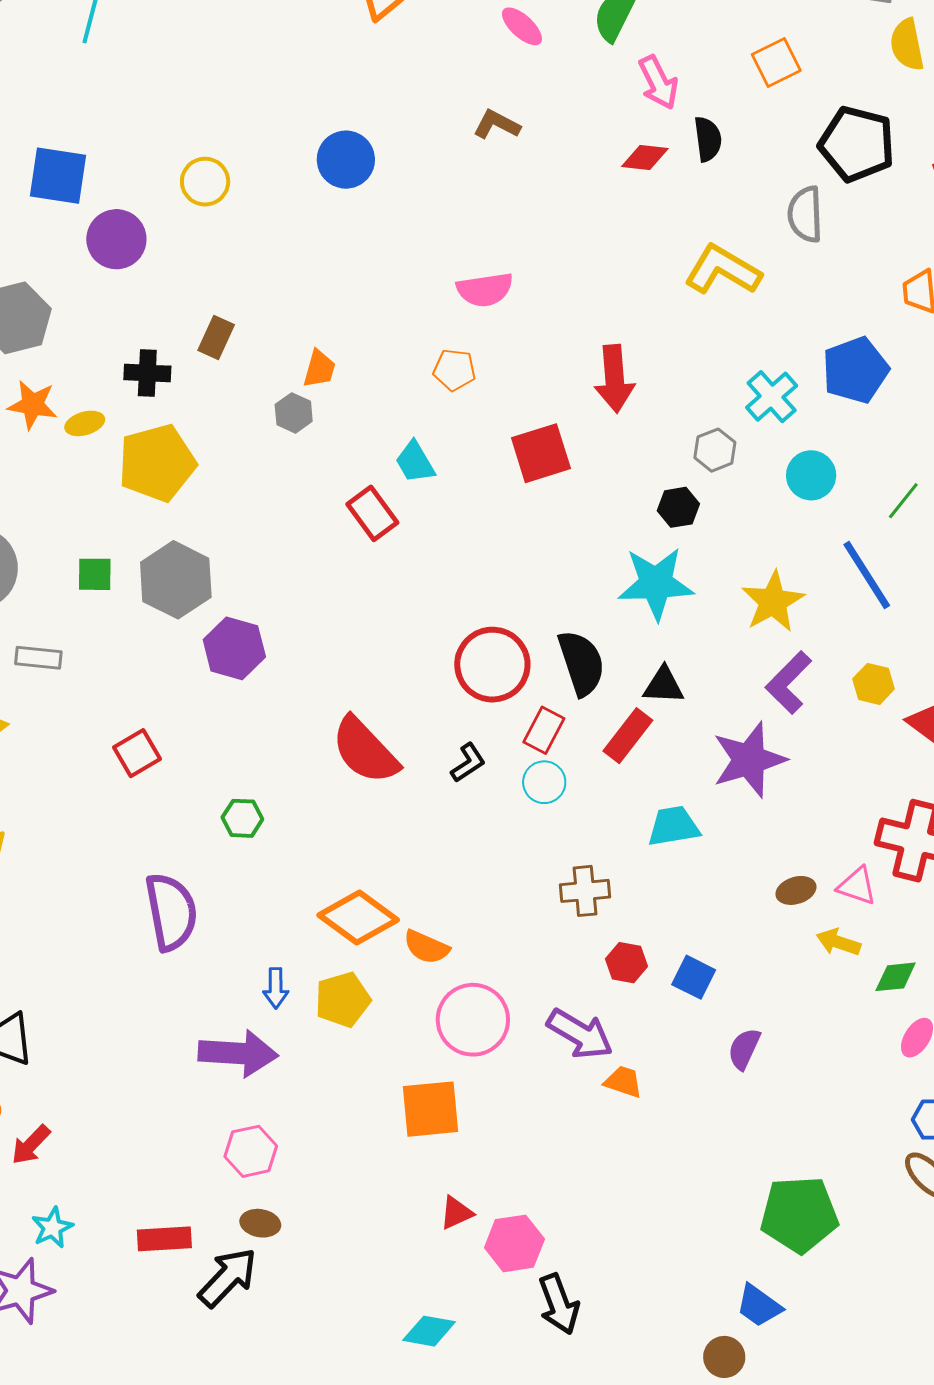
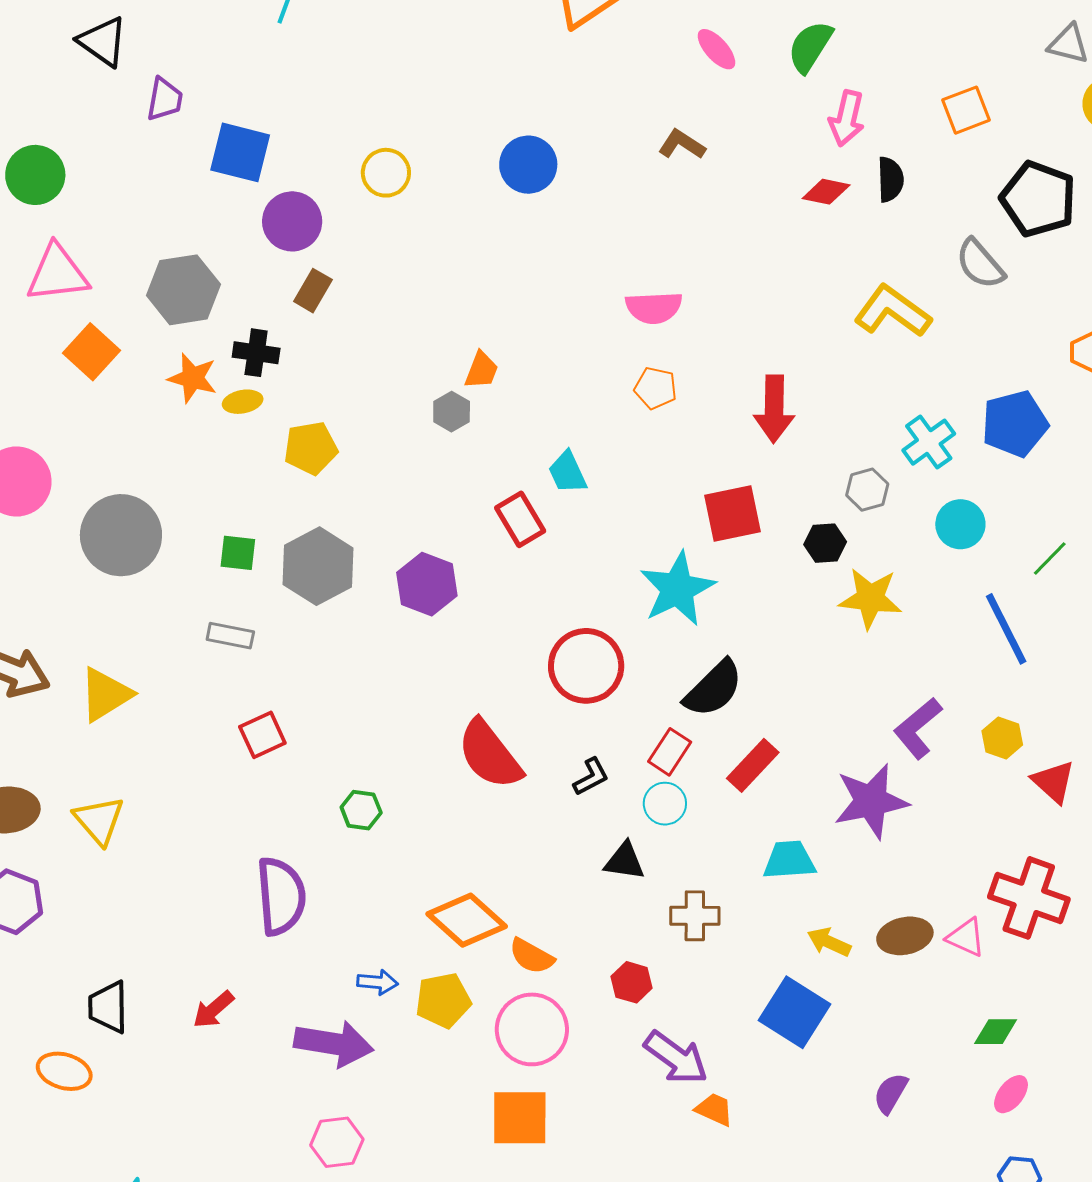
pink arrow: (658, 82) -> (847, 118), turned 34
gray semicircle: (805, 214) -> (980, 264), turned -44
brown rectangle: (216, 337) -> (313, 291), moved
orange pentagon: (454, 370) -> (656, 388), moved
black cross: (147, 373) -> (256, 353), moved
red square: (541, 453) -> (732, 514), moved
yellow pentagon: (157, 463) -> (311, 448), size x0.7
cyan star: (656, 583) -> (677, 589), moved, turned -30
yellow star: (773, 602) -> (870, 598), moved, turned 30
purple hexagon: (234, 648) -> (427, 584), moved
gray rectangle: (38, 658) -> (230, 636), moved
black semicircle: (581, 663) -> (714, 689), turned 58
red circle: (492, 665) -> (586, 666), moved
black triangle: (664, 685) -> (625, 861), moved
brown ellipse: (796, 890) -> (905, 936), size x1.4
yellow arrow: (838, 942) -> (829, 942), moved
red hexagon: (626, 963) -> (632, 982), moved
blue square: (694, 977) -> (795, 1012), size x1.6
blue arrow: (276, 988) -> (378, 982), turned -90
pink circle: (473, 1020) -> (532, 1029), moved
purple semicircle: (744, 1049) -> (891, 1093), moved
red arrow: (31, 1145) -> (213, 1010), moved

